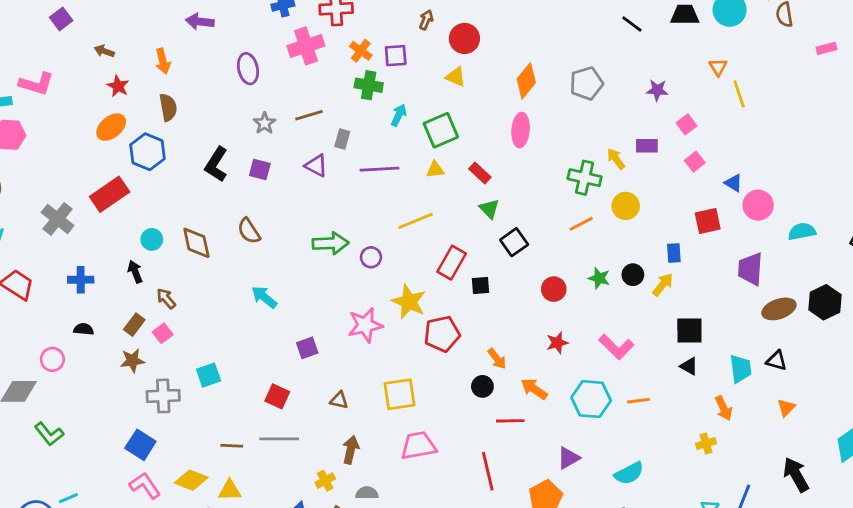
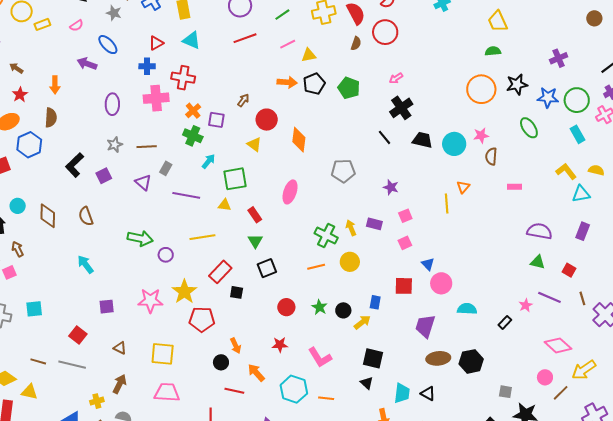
orange triangle: (718, 67) -> (463, 187), moved
orange diamond: (526, 81) -> (299, 140), moved, turned -45
purple square: (260, 169) -> (104, 176), turned 35

